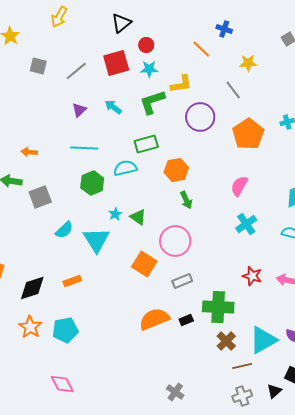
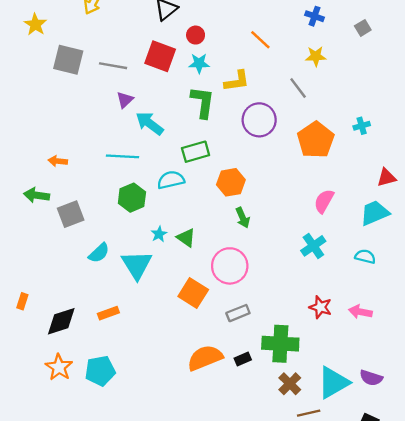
blue cross: (224, 29) -> (315, 16), moved
red square: (116, 63) -> (160, 56), turned 36
gray square: (38, 66) -> (68, 60), size x1.5
gray line: (76, 71) -> (113, 66), turned 50
green L-shape: (152, 102) -> (203, 102), turned 116
cyan arrow: (113, 107) -> (150, 123), moved, size x1.4
purple triangle: (79, 110) -> (125, 100), moved
pink semicircle: (239, 186) -> (324, 201), moved

